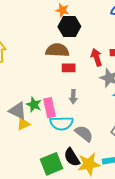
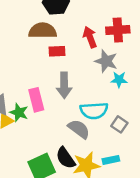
gray arrow: (73, 97) -> (64, 85), size x1.5
green star: (34, 105) -> (19, 112), moved
cyan semicircle: (62, 123) -> (94, 111), moved

